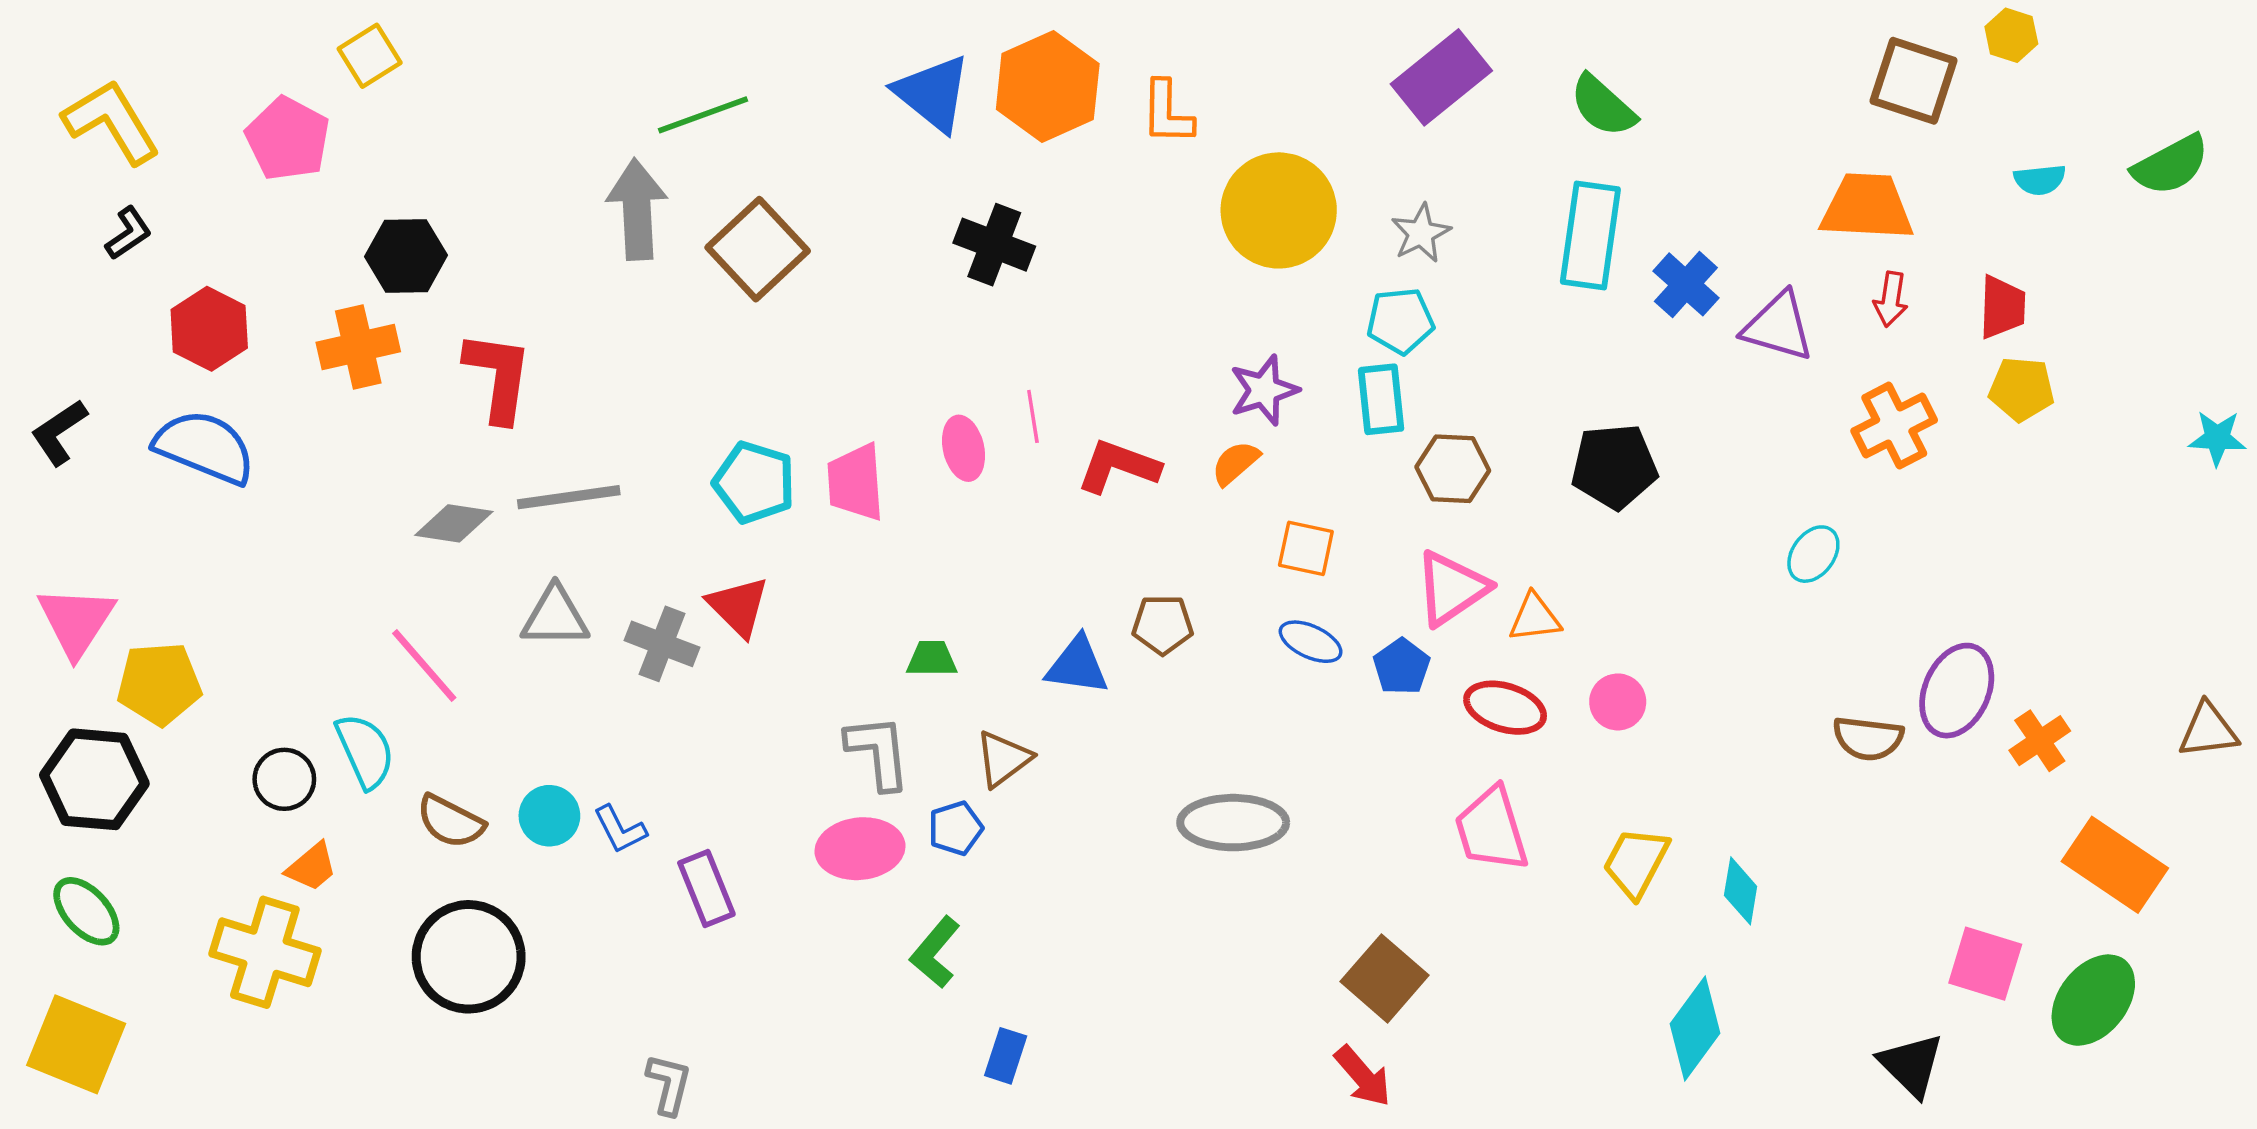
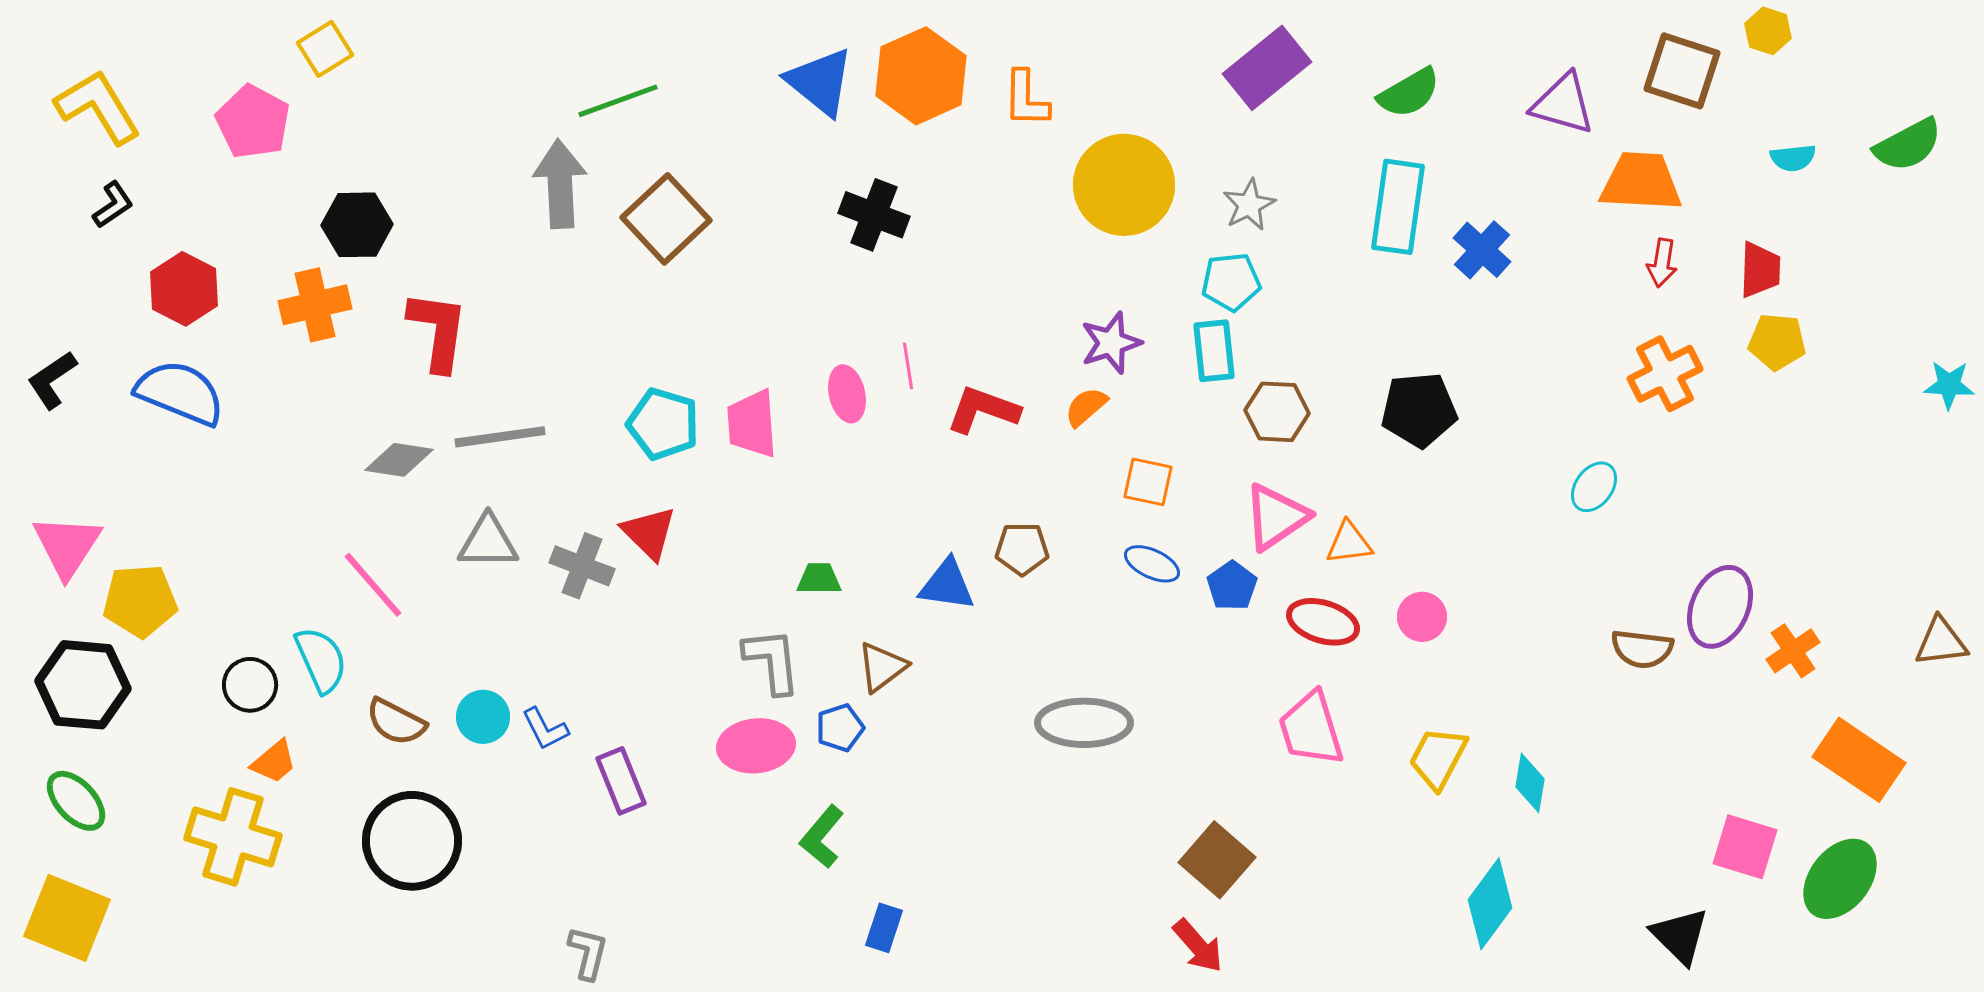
green semicircle: (1603, 106) -> (1409, 93), turned -72
purple triangle: (1778, 327) -> (1563, 104), moved

